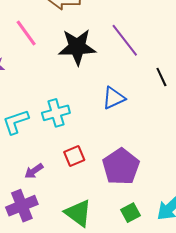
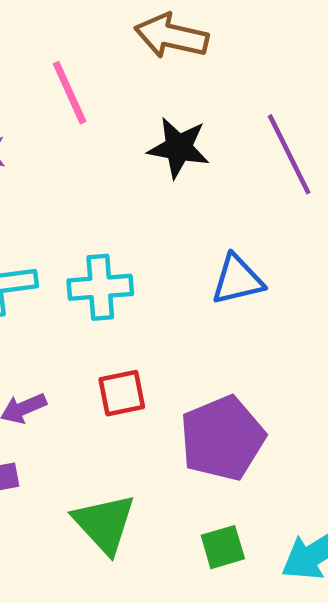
black star: (77, 47) -> (179, 148), size x0.7

